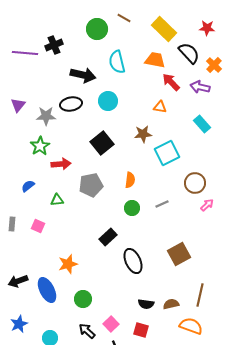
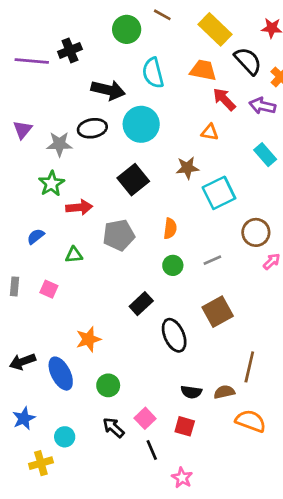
cyan circle: (108, 101) -> (141, 124), size x1.4
brown square: (179, 254) -> (218, 312), moved
brown line: (200, 295) -> (249, 367), moved

